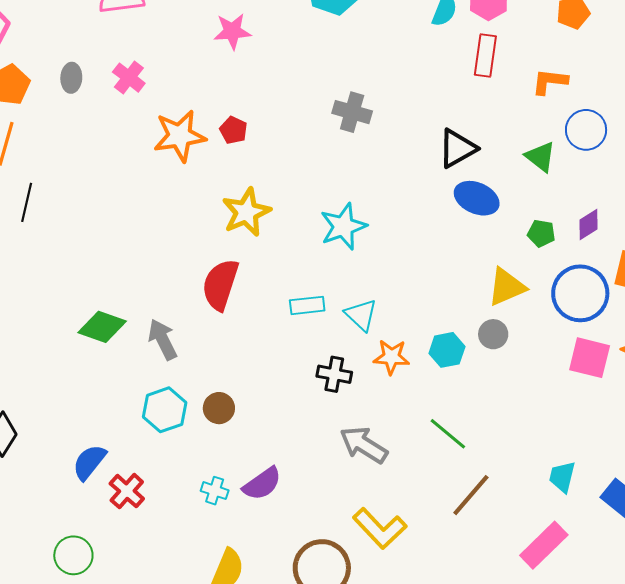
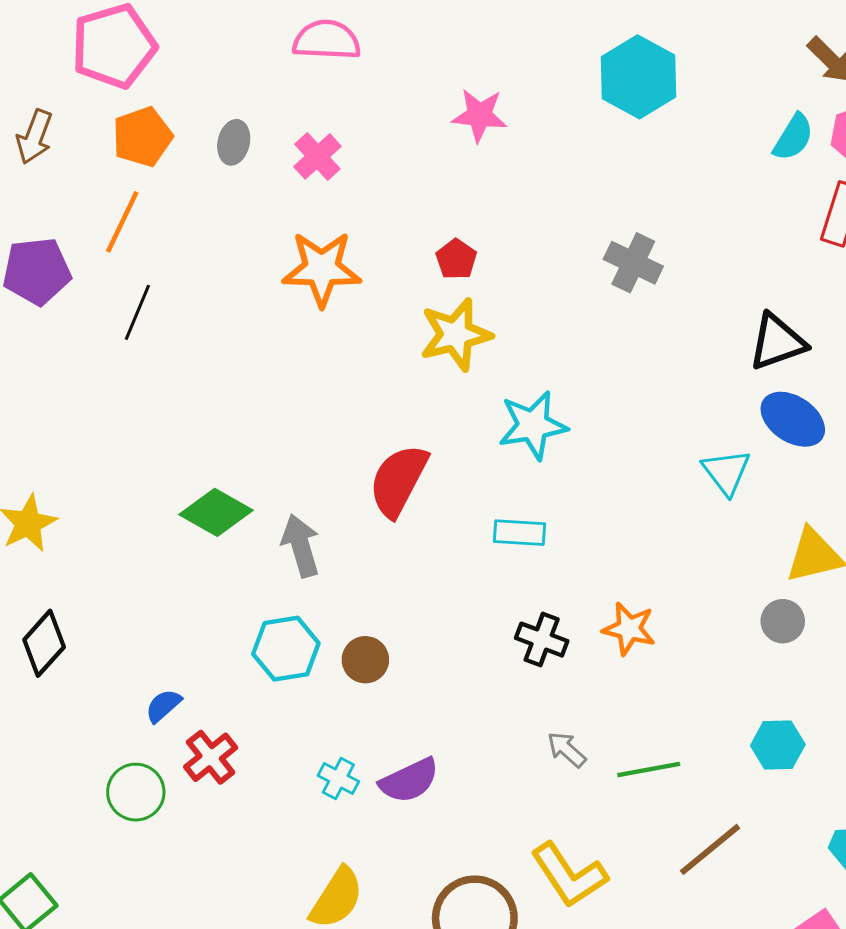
orange star: (180, 136) -> (322, 269), moved
yellow star: (246, 212) -> (456, 335), moved
cyan star: (343, 226) -> (533, 425), moved
cyan triangle: (361, 315) -> (726, 472), moved
cyan hexagon: (447, 350) -> (778, 745), moved
green line: (448, 434) -> (649, 769), moved, turned -60
gray arrow: (364, 445) -> (567, 749), size x0.6
blue semicircle: (89, 462) -> (163, 706), size x0.7
green circle: (73, 555) -> (136, 792), moved

